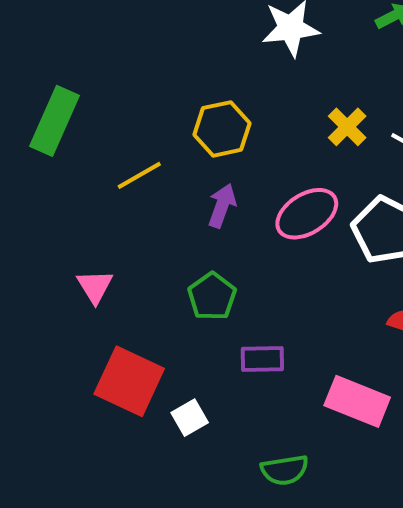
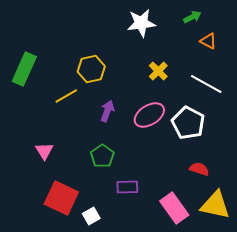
yellow cross: (347, 127) -> (158, 71), moved
yellow hexagon: (222, 129) -> (91, 69), moved
pink rectangle: (357, 401) -> (174, 208), turned 32

